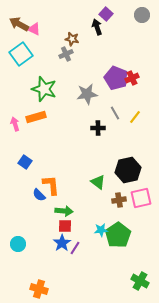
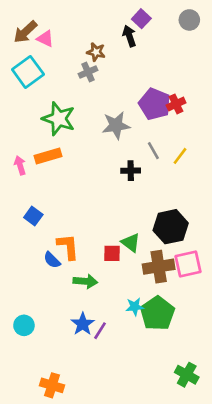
brown arrow: (19, 24) -> (25, 32), turned -72
brown cross: (119, 200) -> (159, 267), size x1.6
red square: (65, 226) -> (112, 253), moved

